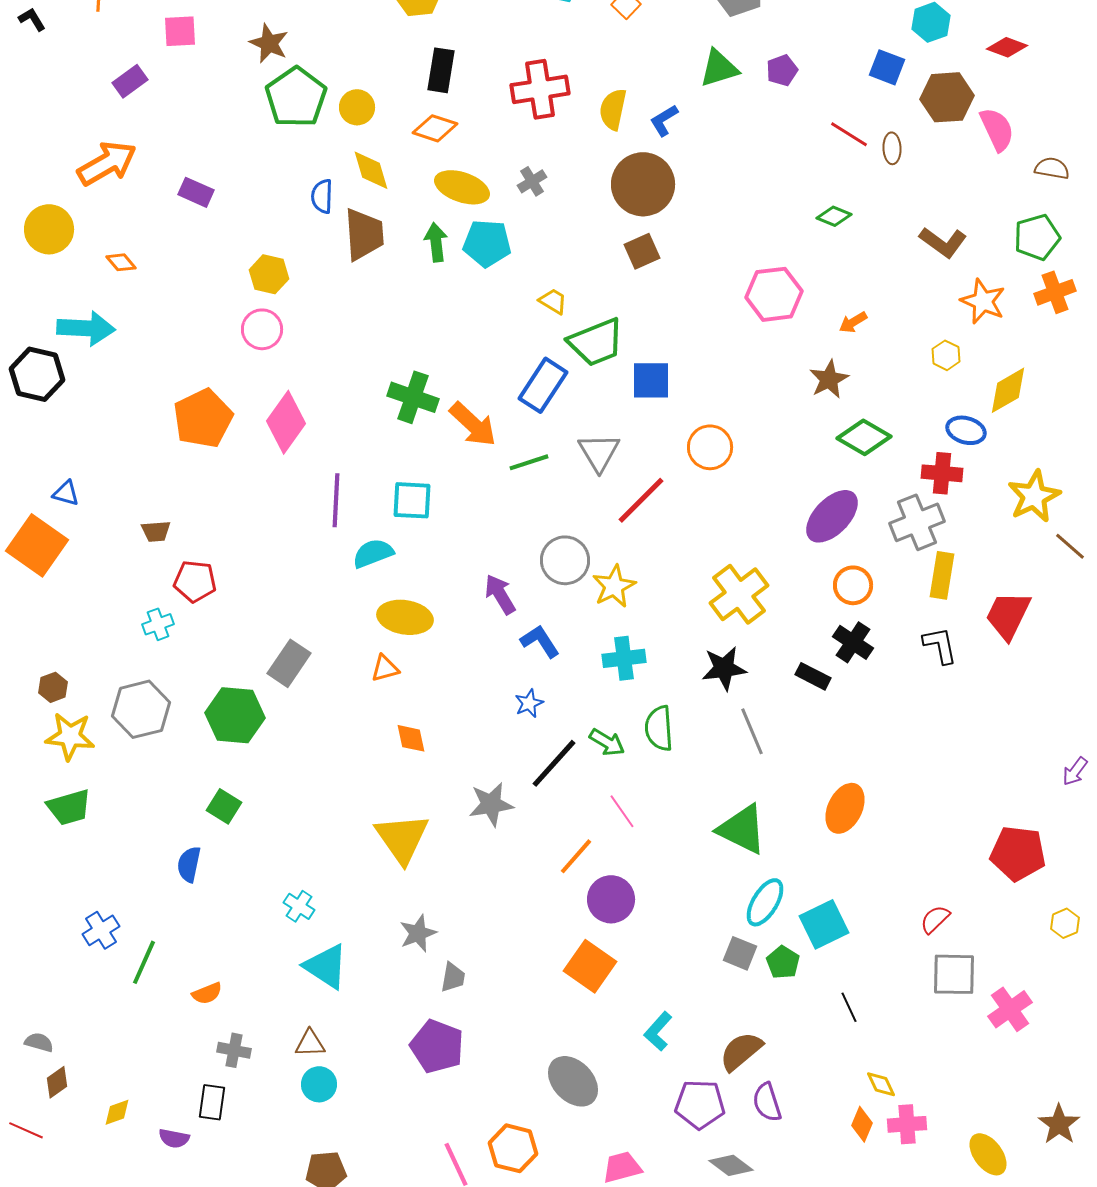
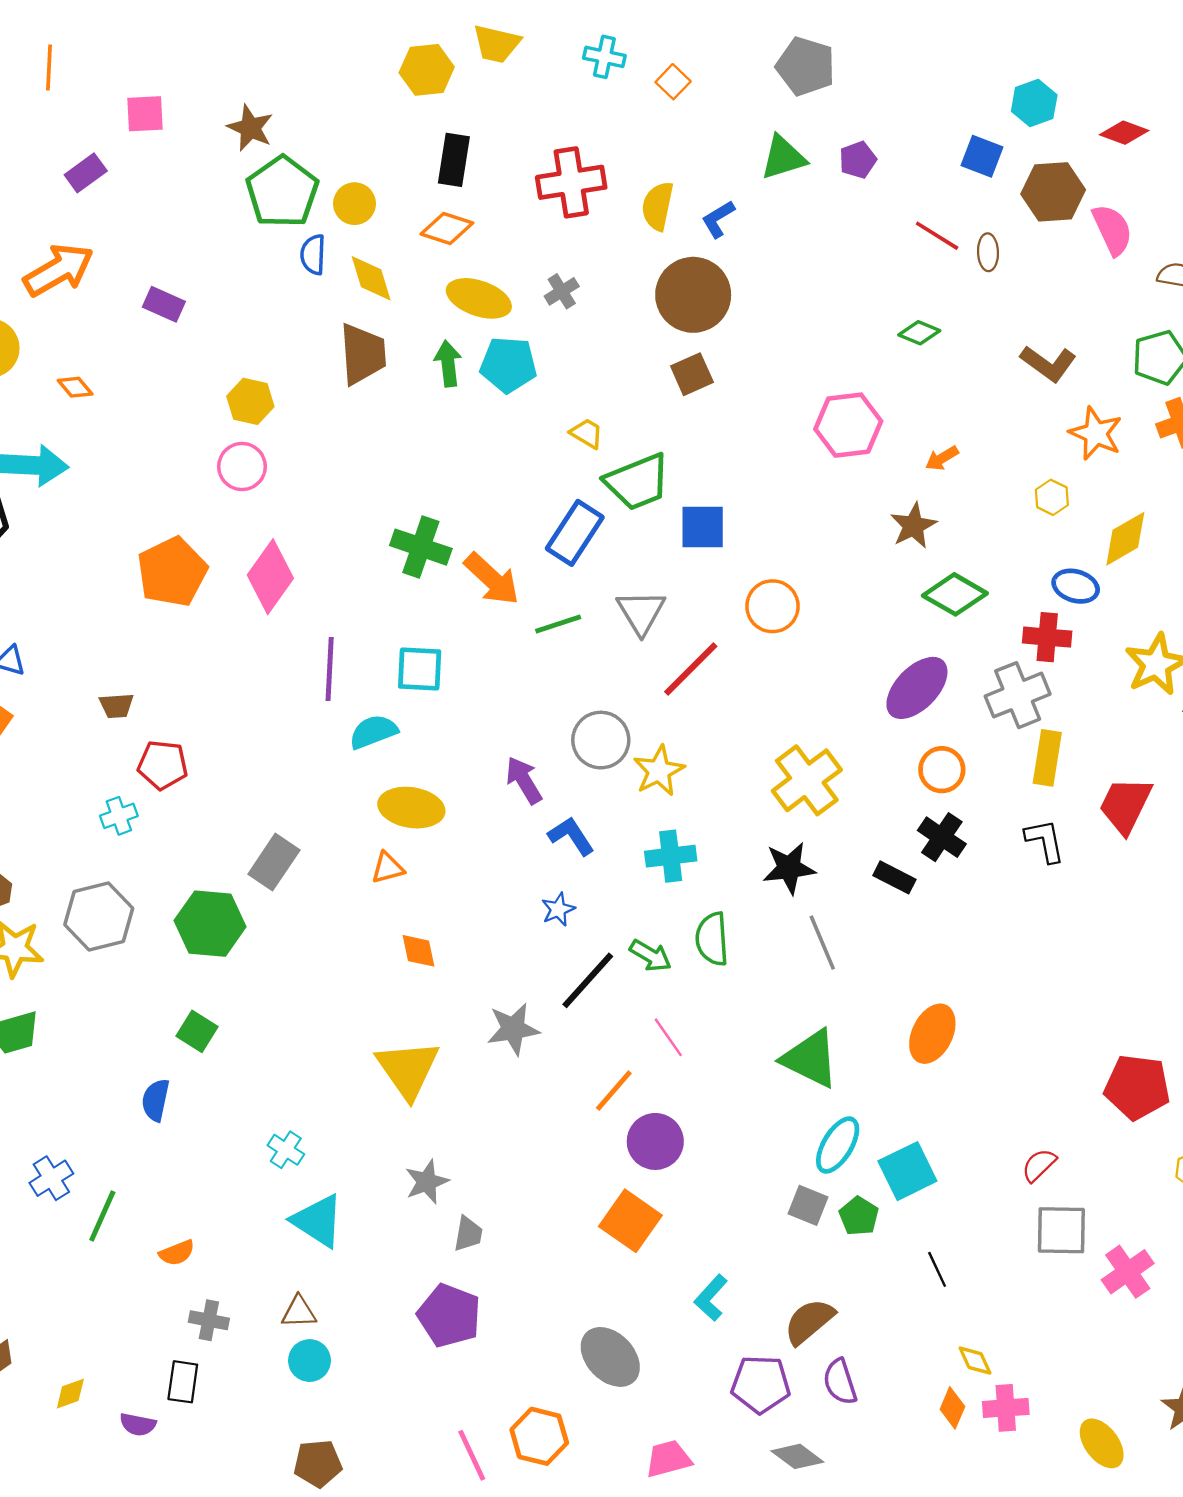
blue semicircle: (322, 196) -> (313, 255), moved

